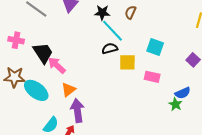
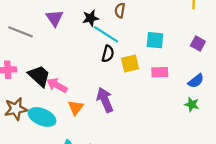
black semicircle: (110, 48) -> (108, 54), turned 133
green star: (176, 104) -> (192, 104), moved
purple arrow: (77, 111) -> (105, 100), moved

